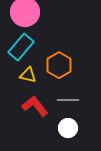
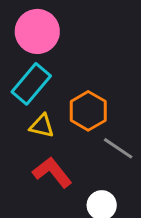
gray line: (68, 100) -> (118, 148), moved, turned 35

